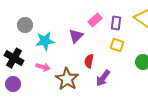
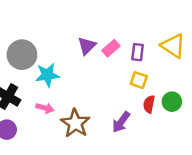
gray circle: (25, 25) -> (22, 55), size x1.5
purple triangle: (76, 36) -> (87, 46), moved
red semicircle: (89, 61) -> (149, 104), moved

